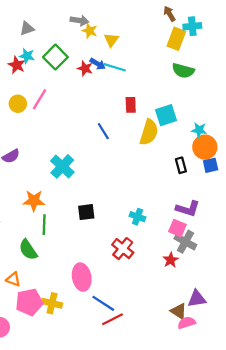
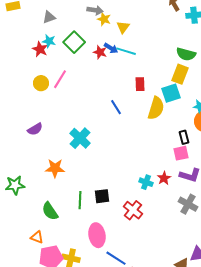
yellow rectangle: (176, 39) -> (180, 74), moved
black square: (86, 212) -> (102, 196), moved
green line: (44, 225) -> (80, 200), moved
pink square: (177, 228) -> (181, 153), moved, turned -35
red star: (171, 260) -> (164, 178), moved

